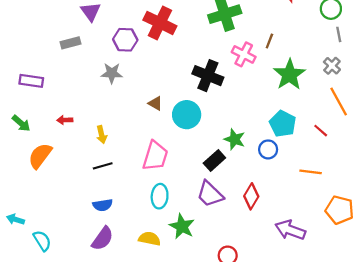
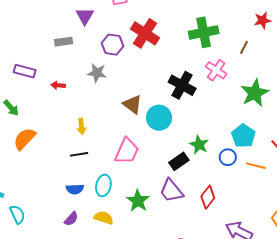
brown line: (269, 41) -> (244, 47), moved
brown triangle: (155, 103) -> (132, 104), size x1.5
red arrow: (65, 120) -> (58, 85), moved
orange line: (311, 172) -> (256, 166), moved
cyan ellipse: (160, 196) -> (103, 185), moved
green star: (182, 226) -> (138, 201), moved
purple semicircle: (103, 239) -> (71, 219), size x0.7
yellow semicircle: (149, 239) -> (104, 218), moved

